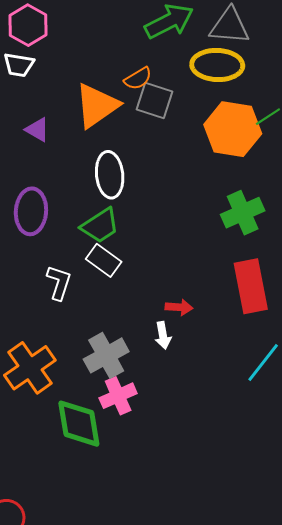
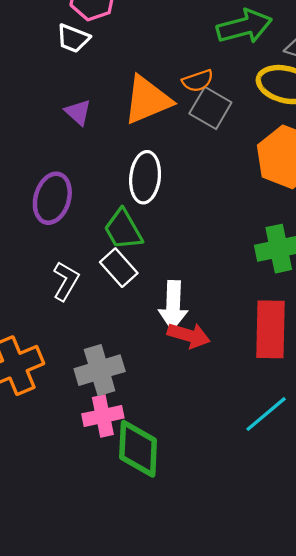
green trapezoid: (100, 226) -> (123, 229), turned 81
red arrow: (179, 307) -> (189, 335), size x1.4
white arrow: (163, 335) -> (173, 305), moved, size x1.6
green diamond: (79, 424) -> (138, 449), moved

